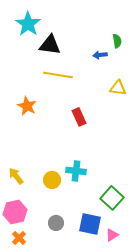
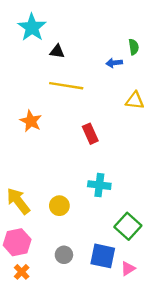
black triangle: (50, 45) -> (57, 51), size x0.6
cyan cross: (76, 171) -> (99, 185), moved
yellow arrow: (16, 176) -> (18, 201), size x1.4

